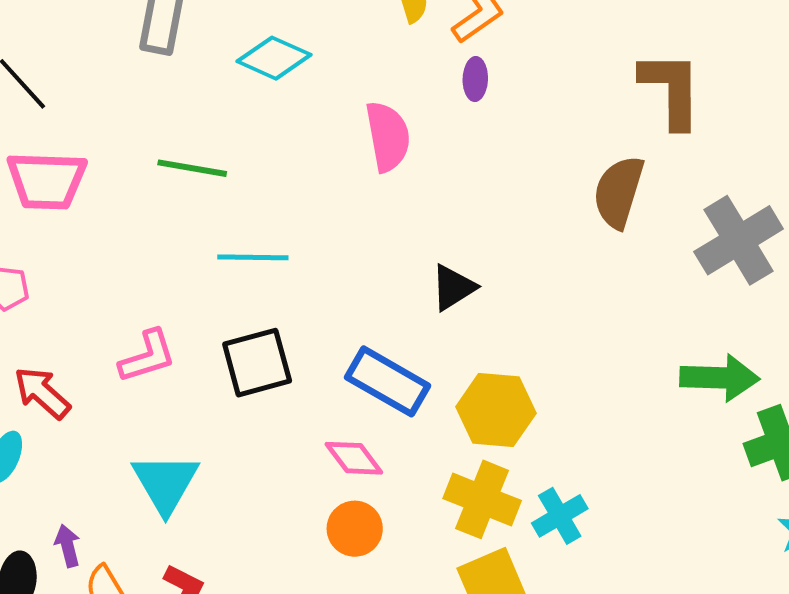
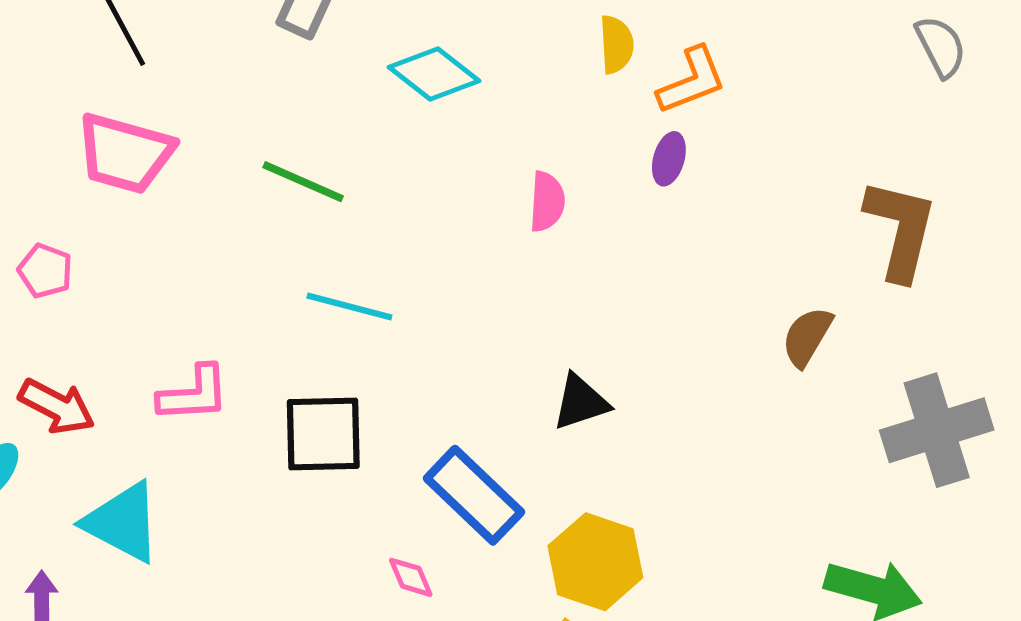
pink semicircle: (388, 136) -> (547, 202), size x0.7
brown semicircle: (619, 192) -> (807, 337), size x0.7
red arrow: (42, 393) -> (57, 406), turned 152
pink diamond: (354, 458) -> (411, 577), size x0.7
cyan triangle: (165, 483) -> (123, 522), moved, turned -46

